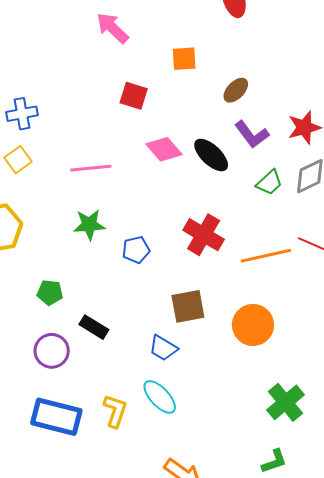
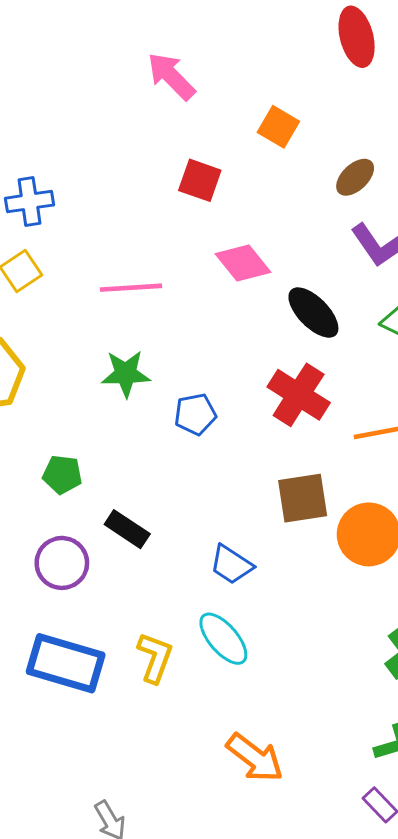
orange square: (184, 59) -> (278, 127), turned 32
black ellipse: (211, 155) -> (313, 313), moved
brown square: (188, 306) -> (303, 498), moved

